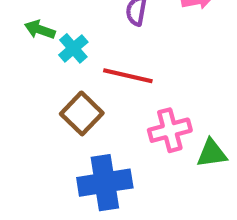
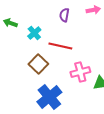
green arrow: (40, 30) -> (10, 23), moved
blue cross: (105, 183) -> (49, 97), turned -30

